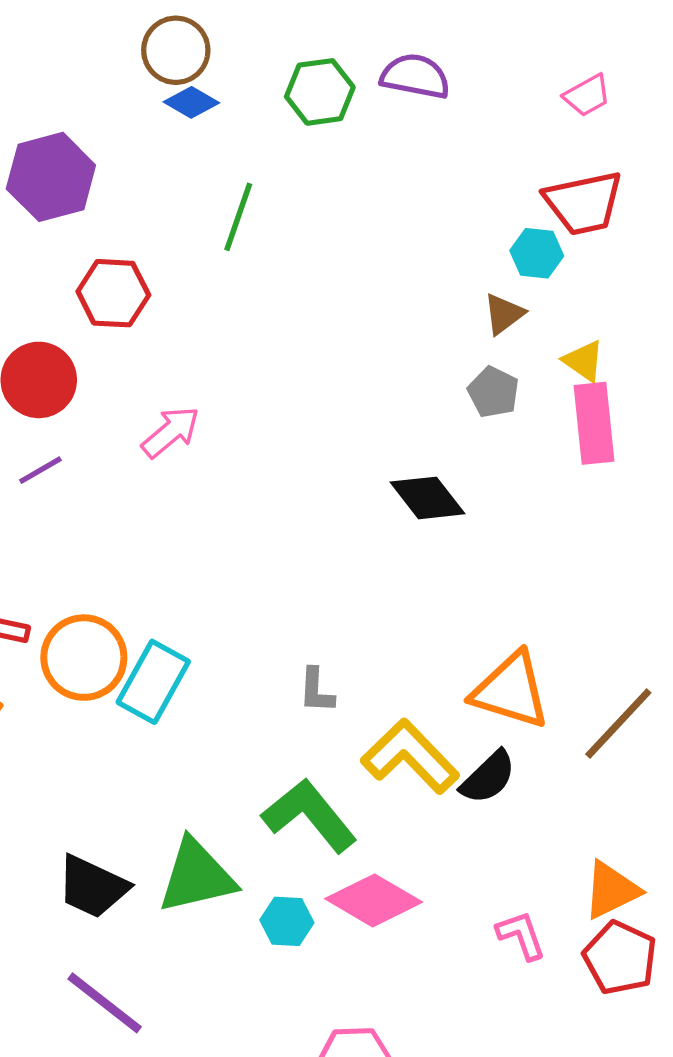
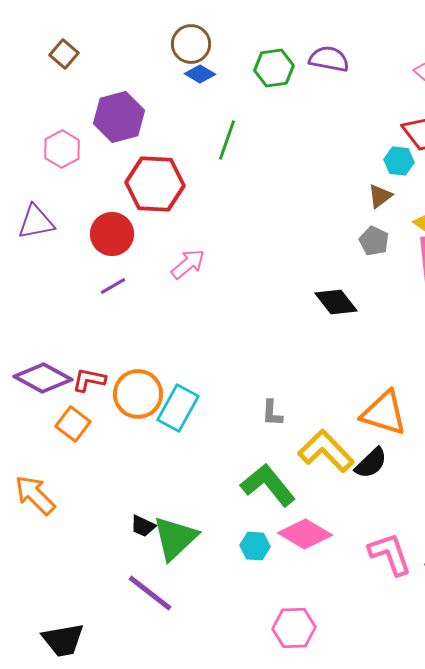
red hexagon: (113, 293) -> (155, 184), size x1.4
green triangle: (197, 876) -> (175, 538), moved, turned -30
black trapezoid: (93, 887) -> (143, 526), size x0.6
pink L-shape: (521, 935) -> (390, 554), size x1.5

